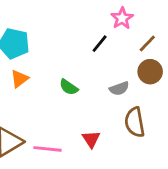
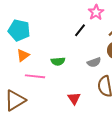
green semicircle: (69, 87) -> (58, 61), turned -40
pink line: (48, 149) -> (35, 76), moved

